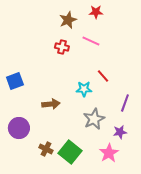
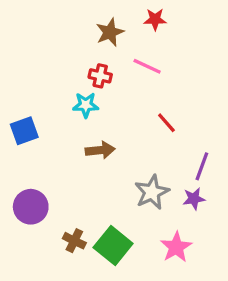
cyan star: (84, 89) -> (86, 105), moved
brown arrow: (51, 104) -> (100, 150), moved
purple star: (120, 132) -> (194, 199), moved

